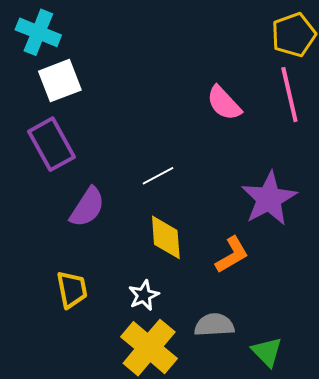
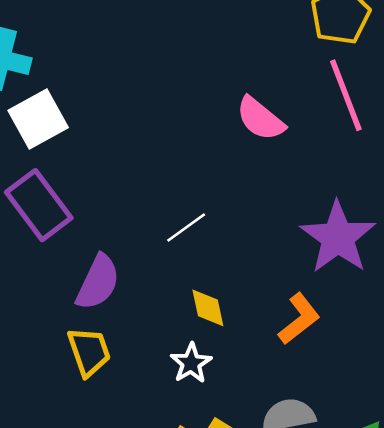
yellow diamond: (166, 237) -> (208, 308), size x0.7
yellow trapezoid: (72, 289) -> (89, 352), moved
white star: (144, 295) -> (191, 363), moved

